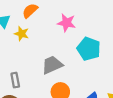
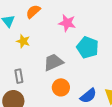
yellow star: (21, 34) -> (23, 41), moved

